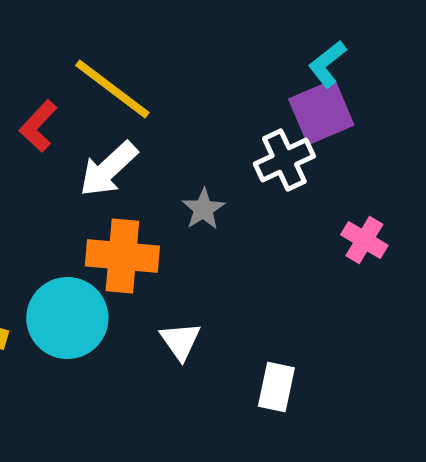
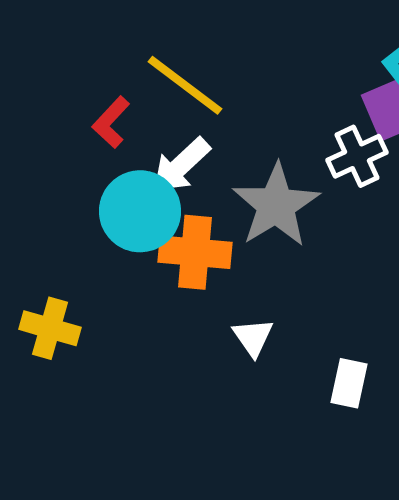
gray star: (203, 209) -> (276, 205), size x2.0
cyan circle: (67, 318) -> (140, 211), moved

